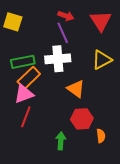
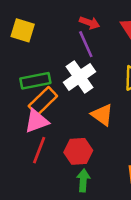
white cross: (58, 59) -> (79, 77), turned -30
red hexagon: (82, 119) -> (78, 151), moved

